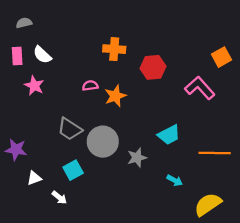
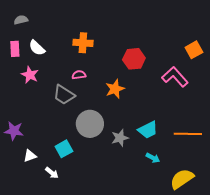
orange cross: (114, 49) -> (83, 43), moved
orange star: (115, 96) -> (115, 89), moved
gray trapezoid: (70, 129) -> (64, 95), moved
cyan trapezoid: (169, 135) -> (148, 130), moved

